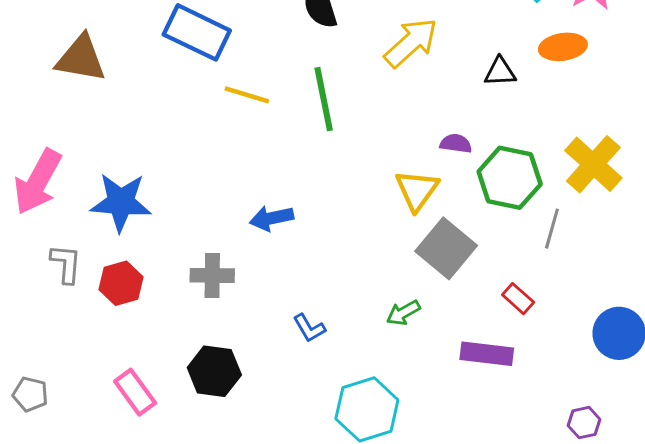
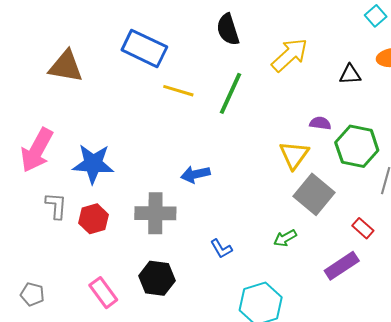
green line: (324, 99) -> (230, 93), turned 36
gray cross: (212, 275) -> (155, 213), size x1.4
purple rectangle: (487, 354) -> (342, 266), turned -40

